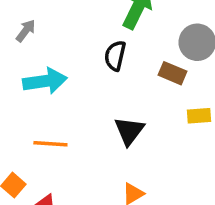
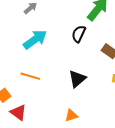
cyan arrow: (45, 81) -> (35, 39), turned -40

